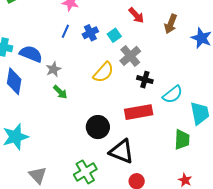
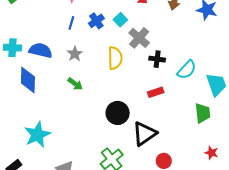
gray star: (53, 69) -> (75, 54), moved
yellow semicircle: (103, 72) -> (115, 58), turned -35
red rectangle: (139, 112) -> (156, 92), size x0.6
black triangle: (122, 152) -> (145, 134), turned -48

